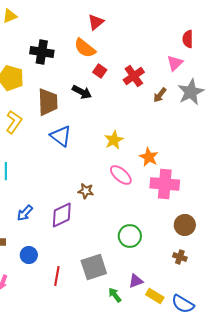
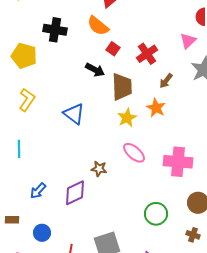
brown arrow: (160, 95) -> (166, 81), moved
brown trapezoid: (48, 102) -> (122, 87), moved
orange star: (149, 157) -> (156, 108), moved
green circle: (130, 236) -> (156, 214), moved

